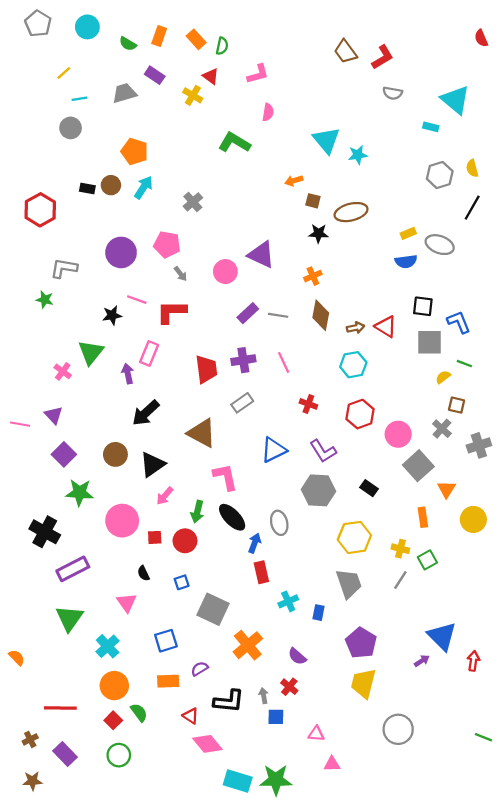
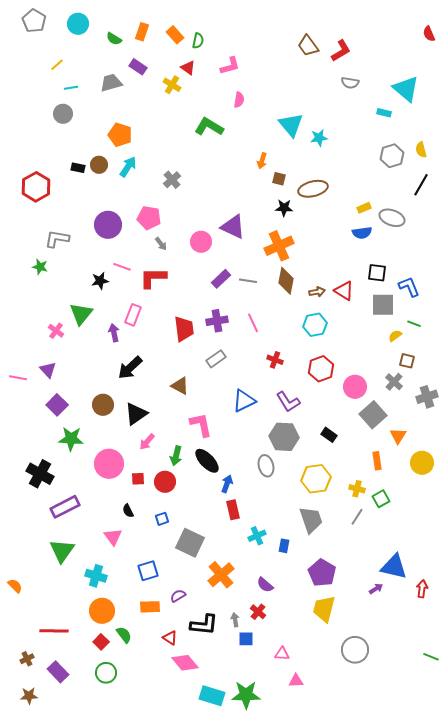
orange arrow: (294, 181) -> (262, 161), turned -56
orange cross: (313, 276) -> (279, 246), size x1.8
brown triangle: (202, 433) -> (180, 386), size x0.7
gray ellipse: (279, 523) -> (266, 466), moved
blue triangle: (442, 636) -> (394, 567), turned -32
cyan cross: (108, 646) -> (96, 576), turned -30

